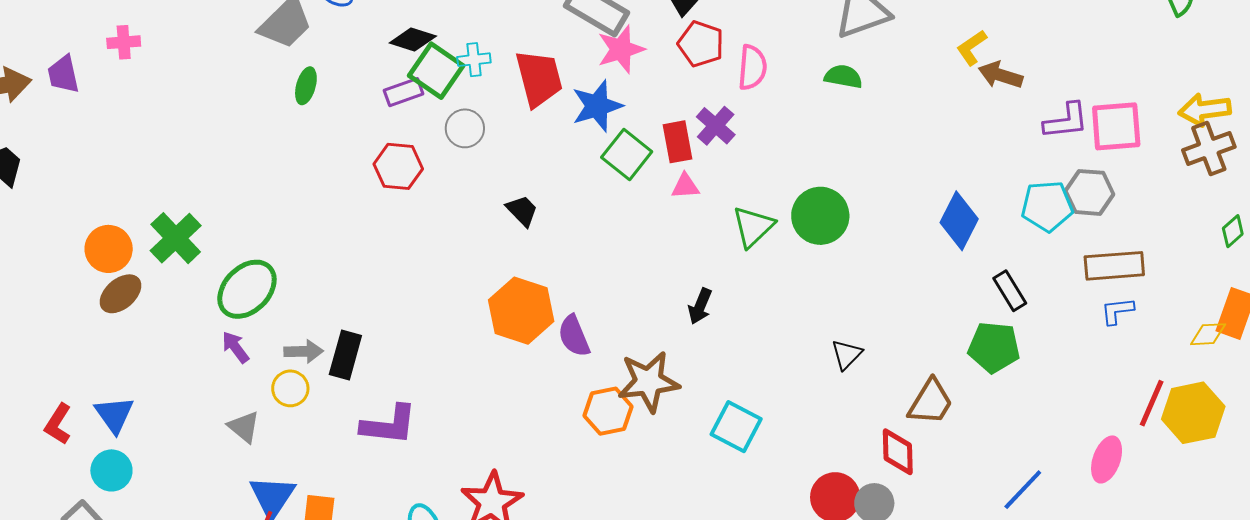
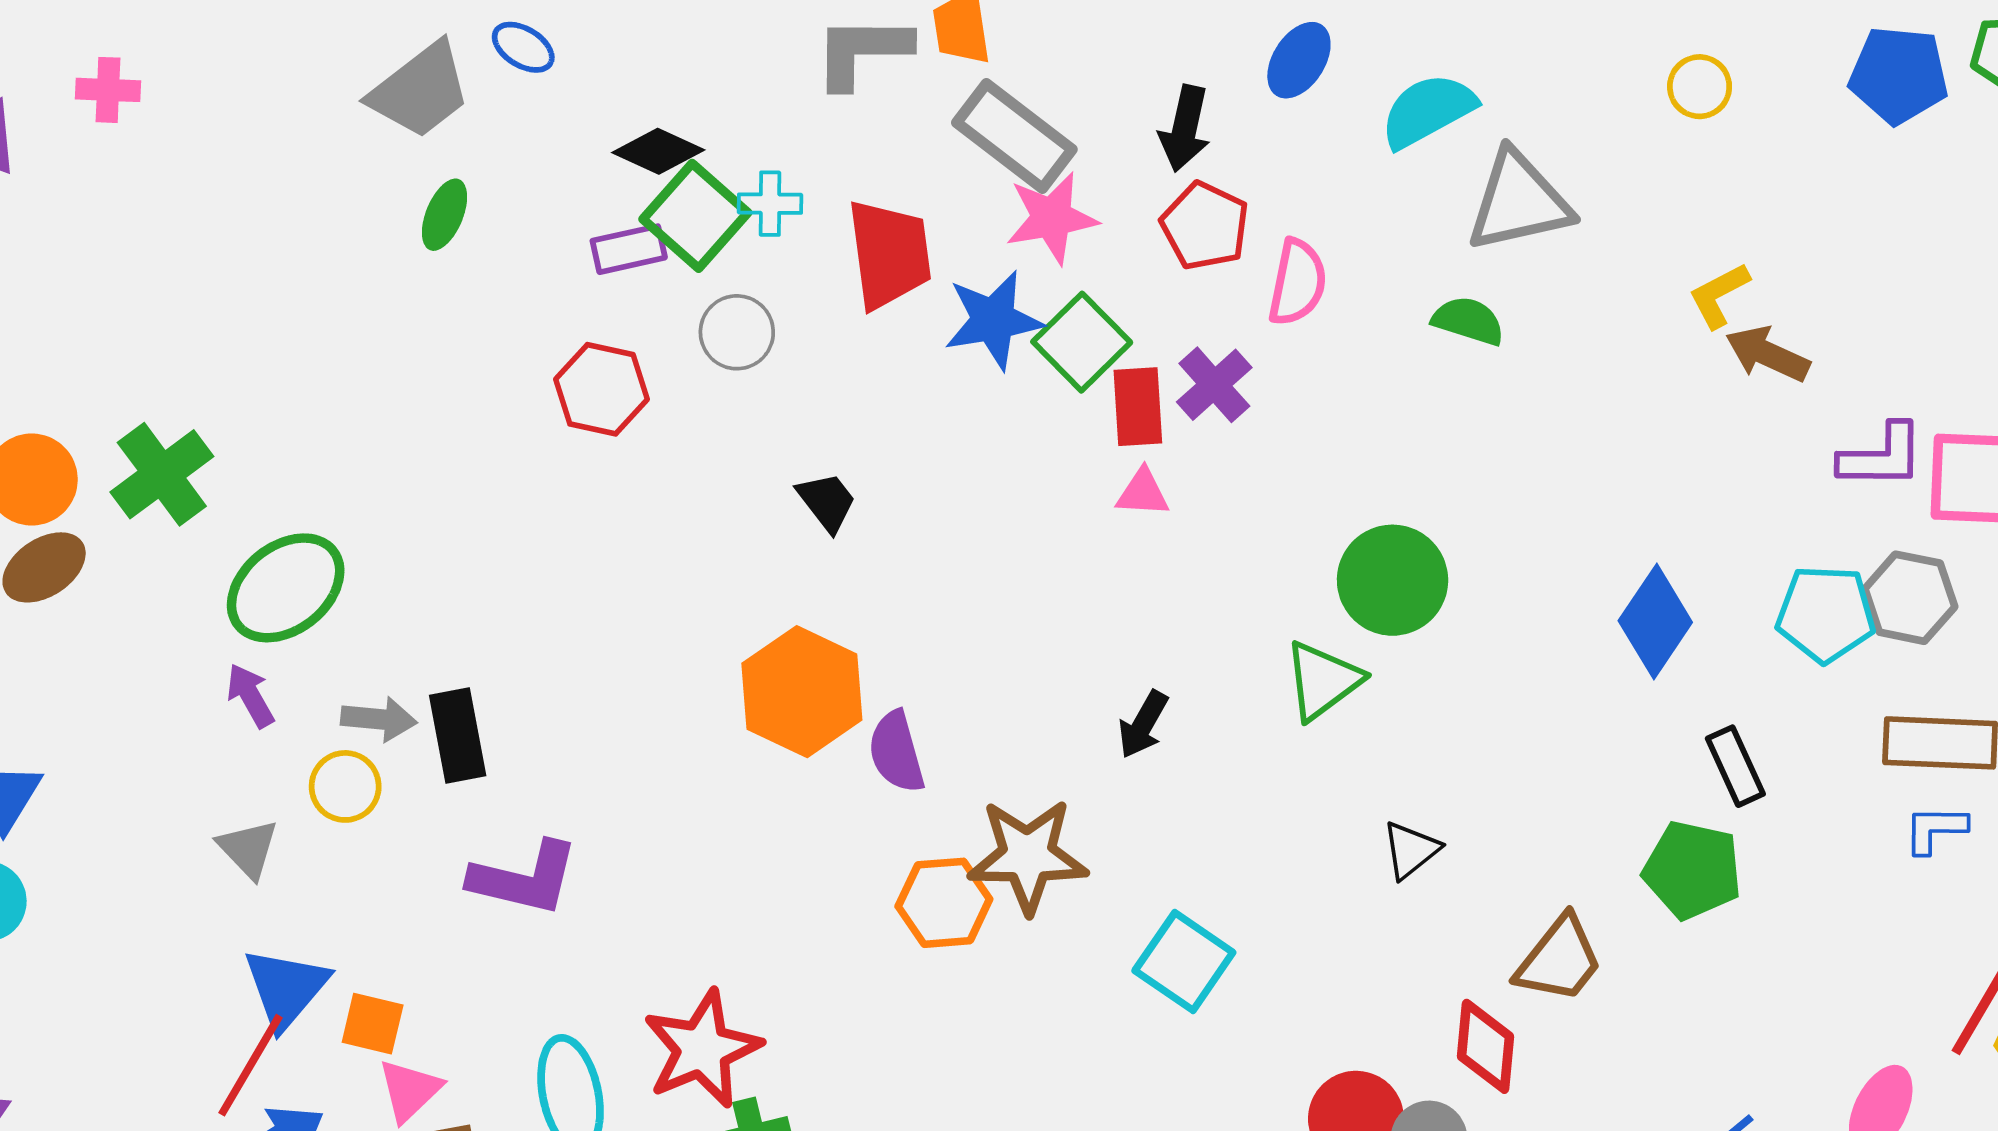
green square: (627, 155) -> (1082, 342), moved
green triangle: (753, 227) -> (1323, 680), moved
black rectangle: (345, 355) -> (458, 735), turned -33

